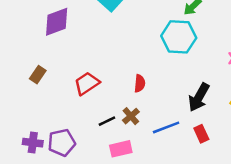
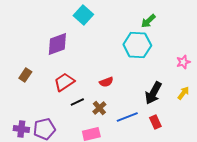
purple diamond: (57, 22) -> (57, 44), moved
red semicircle: (140, 83) -> (106, 82), turned 64
black line: (107, 121) -> (77, 102), moved

